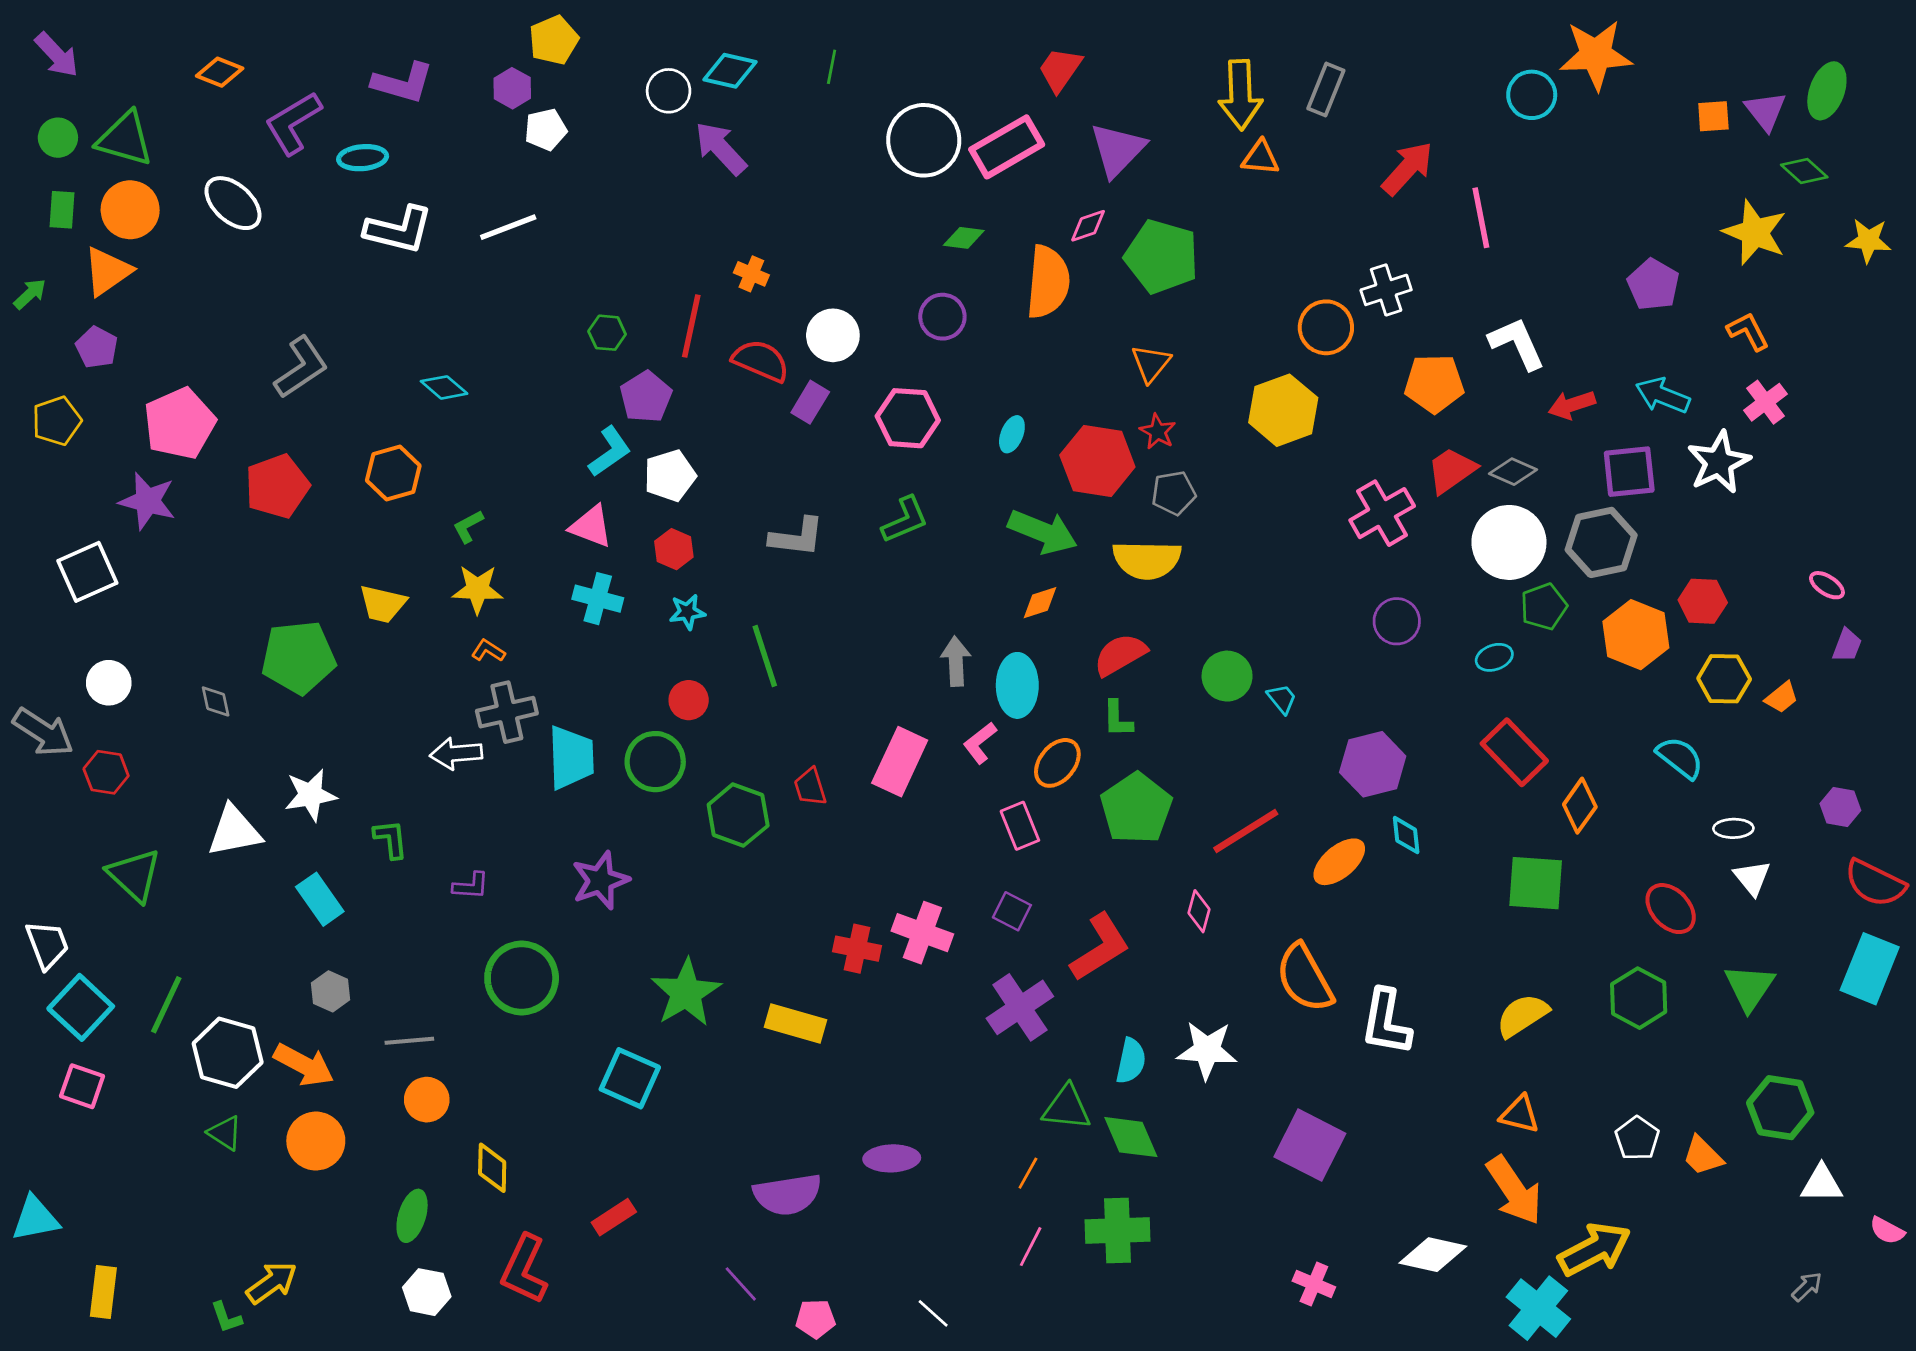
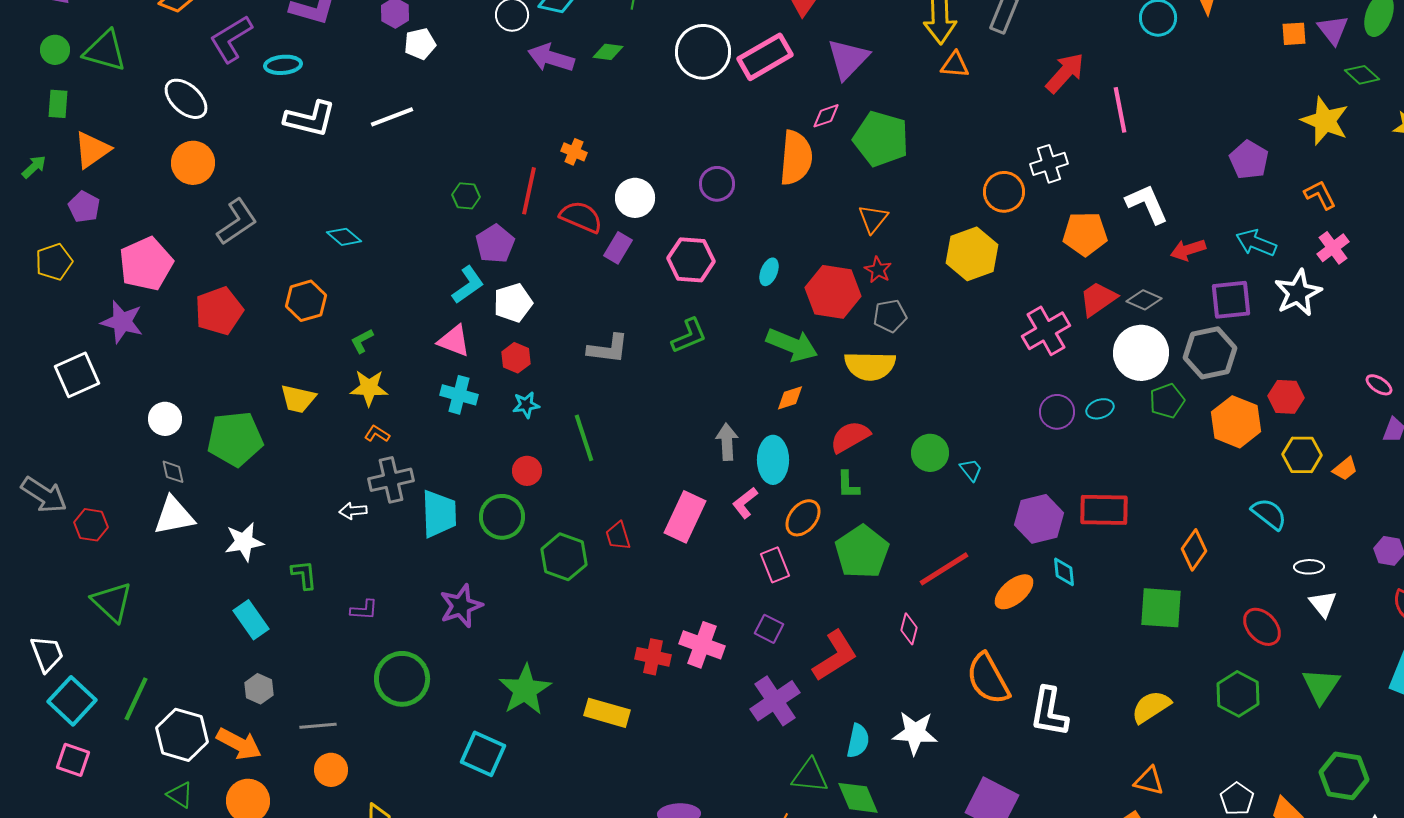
purple arrow: (721, 148) -> (551, 58), turned -30
orange circle: (130, 210) -> (193, 163), moved
green diamond: (964, 238) -> (608, 52), moved
cyan ellipse: (1494, 657) -> (1100, 409), moved
white circle: (109, 683) -> (165, 419), moved
red rectangle: (1514, 752) -> (1104, 510), moved, turned -45
white arrow: (456, 754) -> (353, 511), size x0.7
white triangle: (234, 831) -> (174, 516), moved

